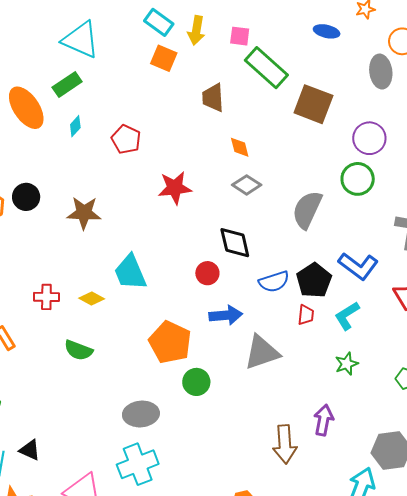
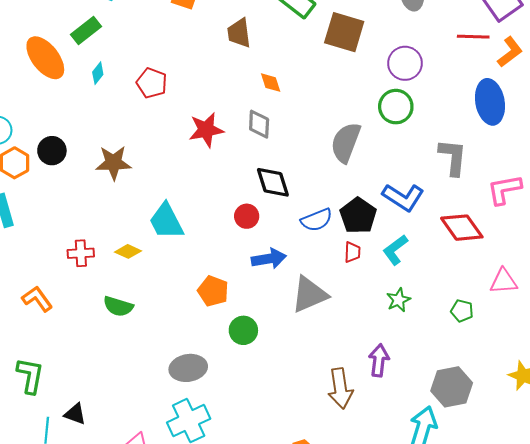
gray diamond: (247, 185) -> (259, 124), moved, turned 64
orange pentagon: (170, 342) -> (213, 291), size x0.7

